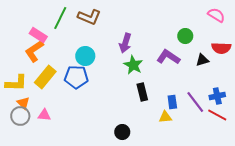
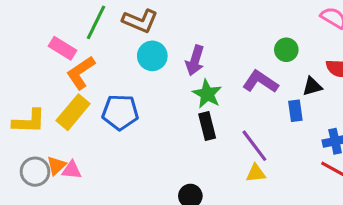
orange L-shape: (34, 51) -> (81, 73), moved
cyan circle: (85, 56) -> (152, 56), moved
black rectangle: (142, 92) -> (207, 126), moved
blue rectangle: (172, 102) -> (295, 111), moved
purple line: (195, 102) -> (254, 146), moved
orange triangle: (23, 103) -> (56, 166), moved, turned 32

